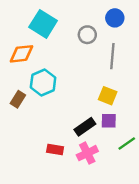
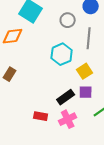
cyan hexagon: (43, 83) -> (62, 54), moved
yellow square: (108, 96) -> (85, 71), turned 35

